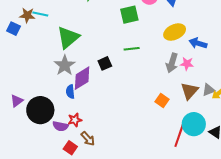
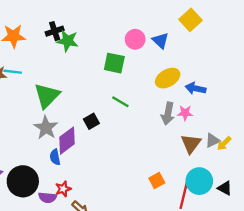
green square: (129, 15) -> (114, 63), turned 30
green line: (132, 49) -> (120, 102), turned 42
orange square: (162, 100) -> (157, 181), moved, turned 32

